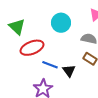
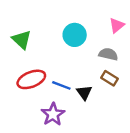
red ellipse: (32, 48) -> (31, 79), moved

